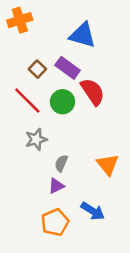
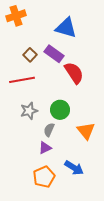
red line: (27, 100) -> (22, 80), turned -55
green circle: (62, 102) -> (60, 110), moved

